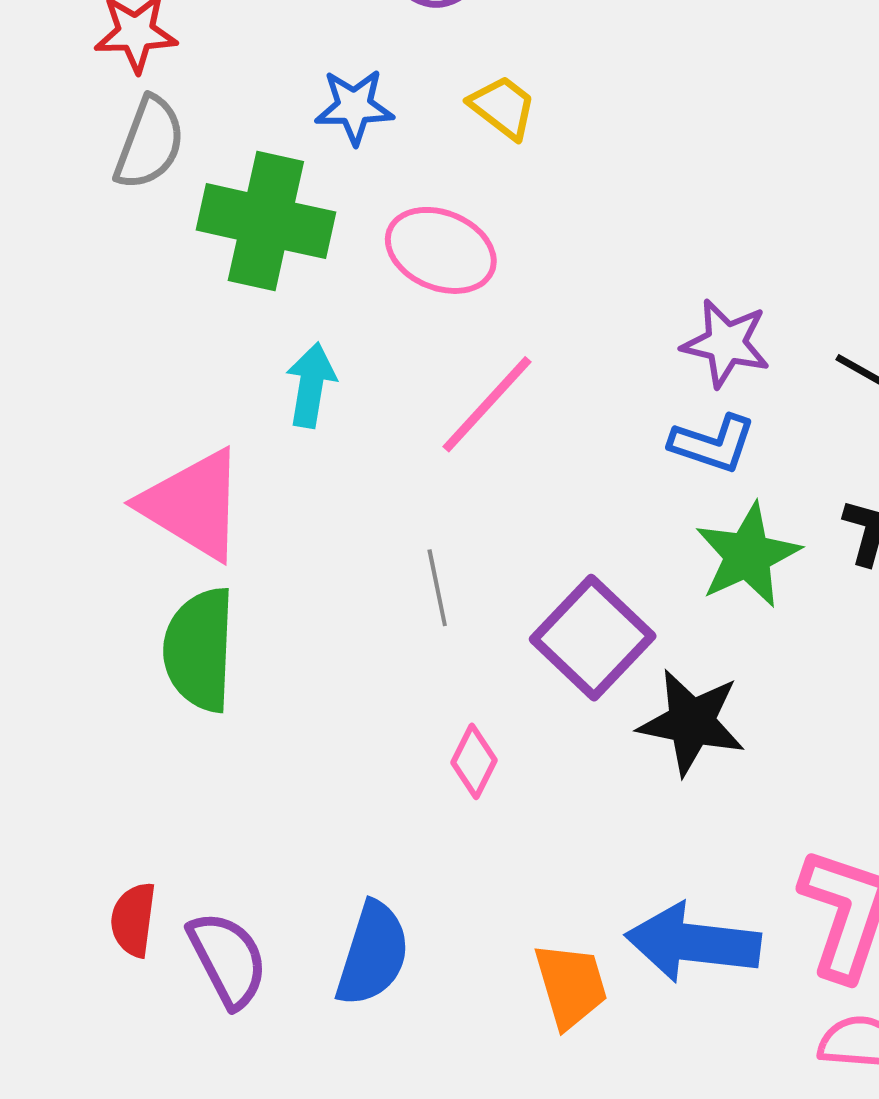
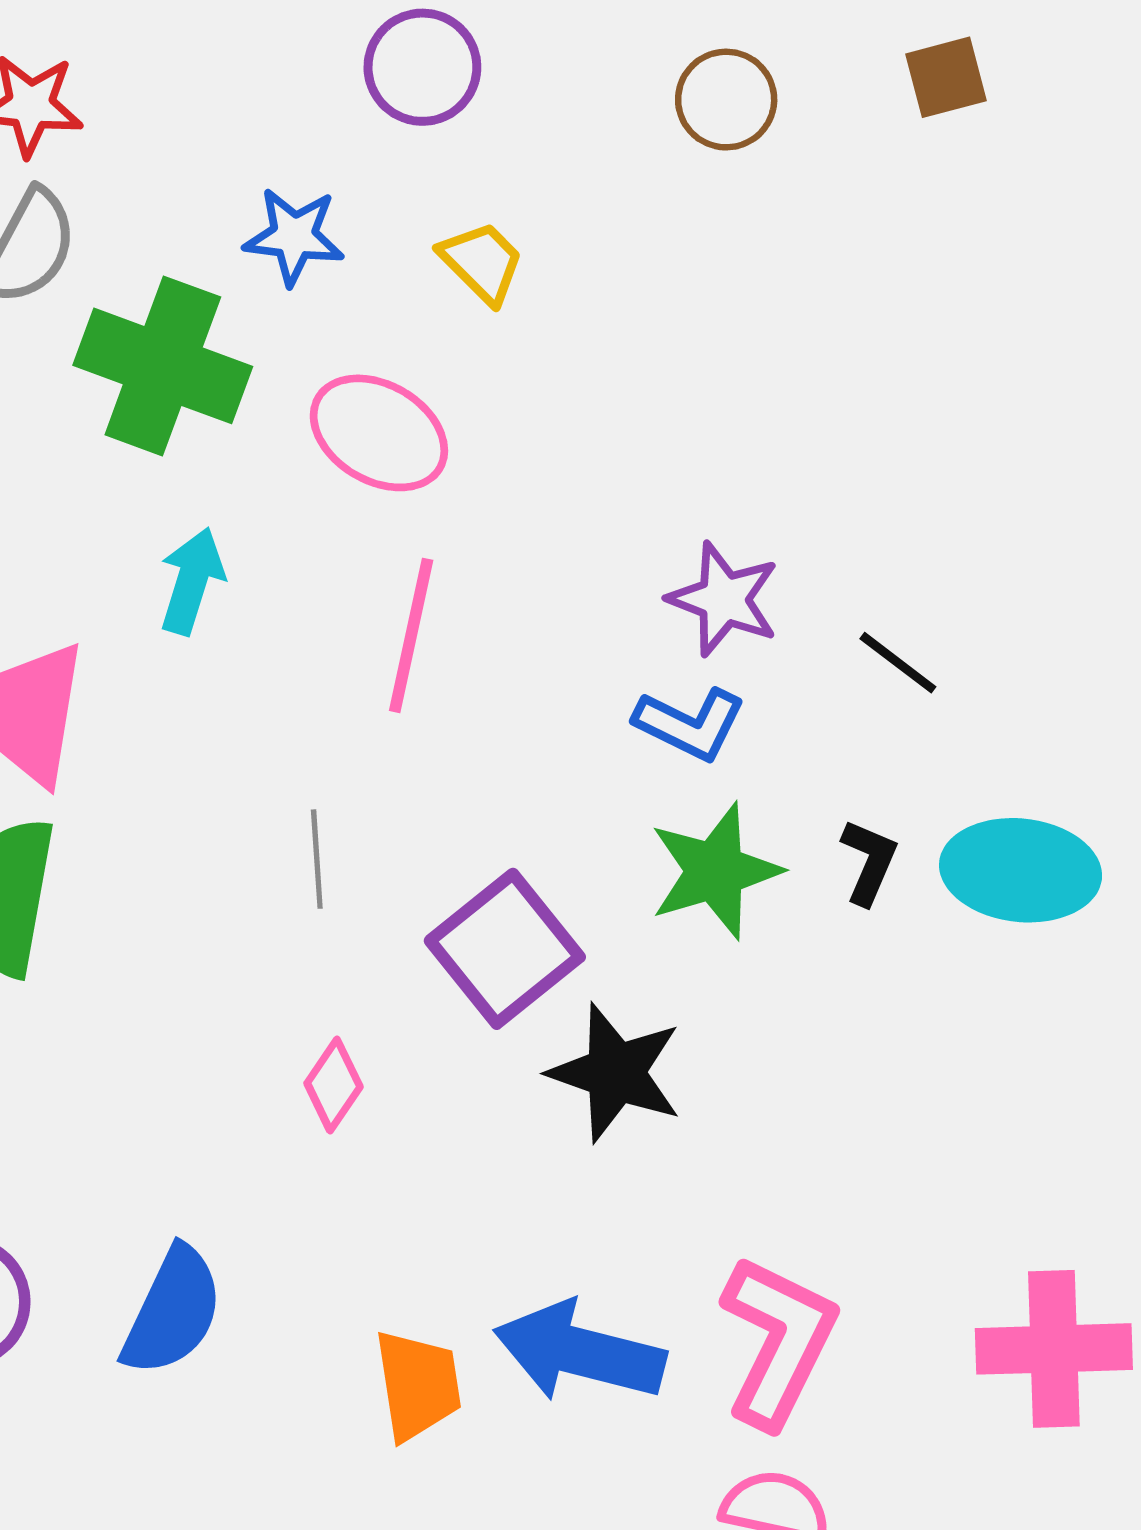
pink line: (487, 404) -> (411, 635), turned -38

